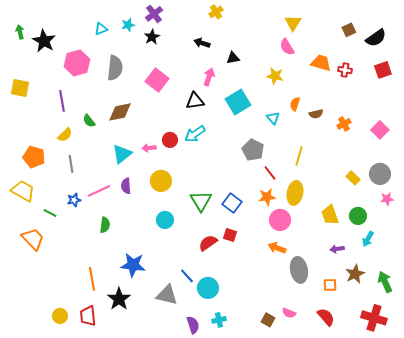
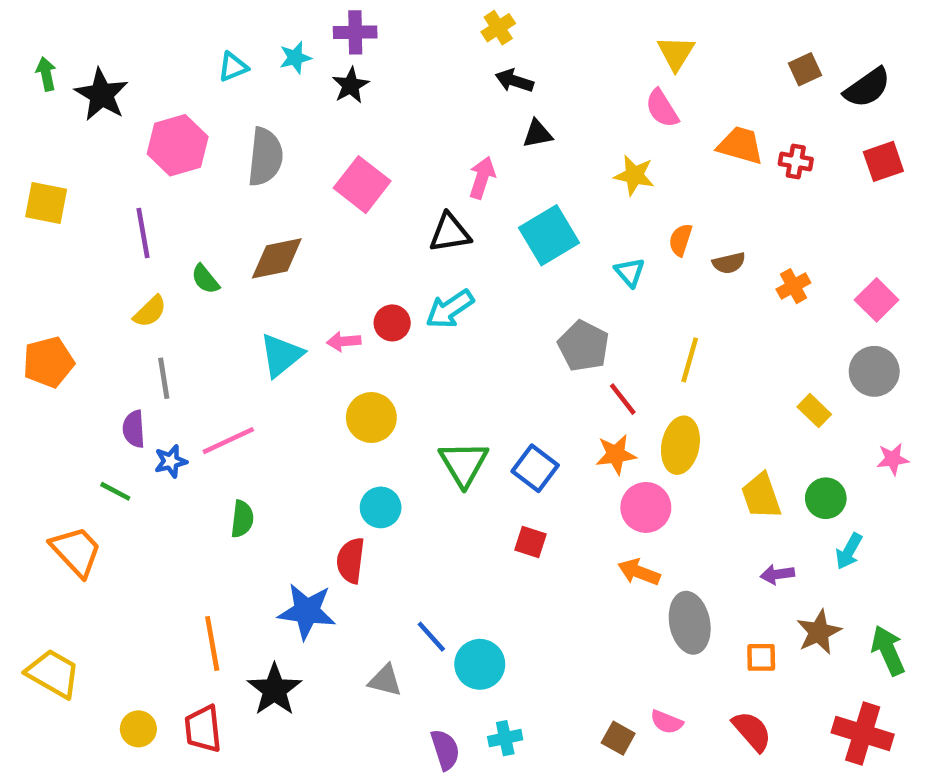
purple cross: (154, 14) -> (355, 32), turned 36
black arrow: (202, 43) -> (514, 81), moved
orange pentagon: (34, 157) -> (48, 362), moved, turned -30
gray circle: (380, 174) -> (874, 371), moved
purple semicircle: (126, 186) -> (134, 429), moved
yellow trapezoid: (23, 191) -> (53, 674), moved
red semicircle: (208, 243) -> (351, 561), moved, turned -48
gray triangle: (167, 295) -> (385, 680), size x0.7

